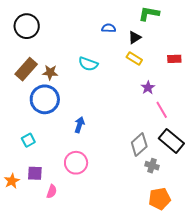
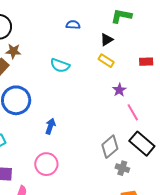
blue semicircle: (109, 28) -> (73, 25), moved
brown star: (50, 72) -> (13, 51), moved

